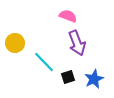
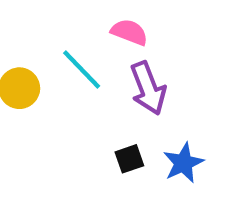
cyan line: (44, 62) -> (82, 69), moved

